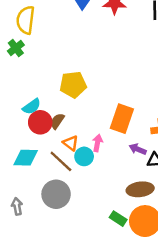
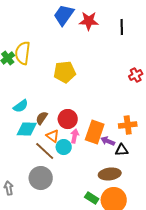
yellow semicircle: (26, 20) -> (23, 53), moved
yellow pentagon: (73, 85) -> (65, 72), moved
orange rectangle: (122, 119) -> (95, 132), moved
red circle: (40, 122) -> (68, 119), moved
cyan diamond: (26, 158) -> (27, 129), moved

